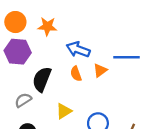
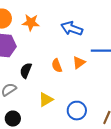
blue arrow: (78, 50) -> (72, 29), moved
black semicircle: (42, 79) -> (26, 71), size x0.7

